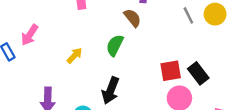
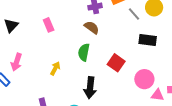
red square: (171, 71) -> (116, 63), moved, turned -30
black rectangle: (198, 73) -> (148, 40), moved, turned -30

